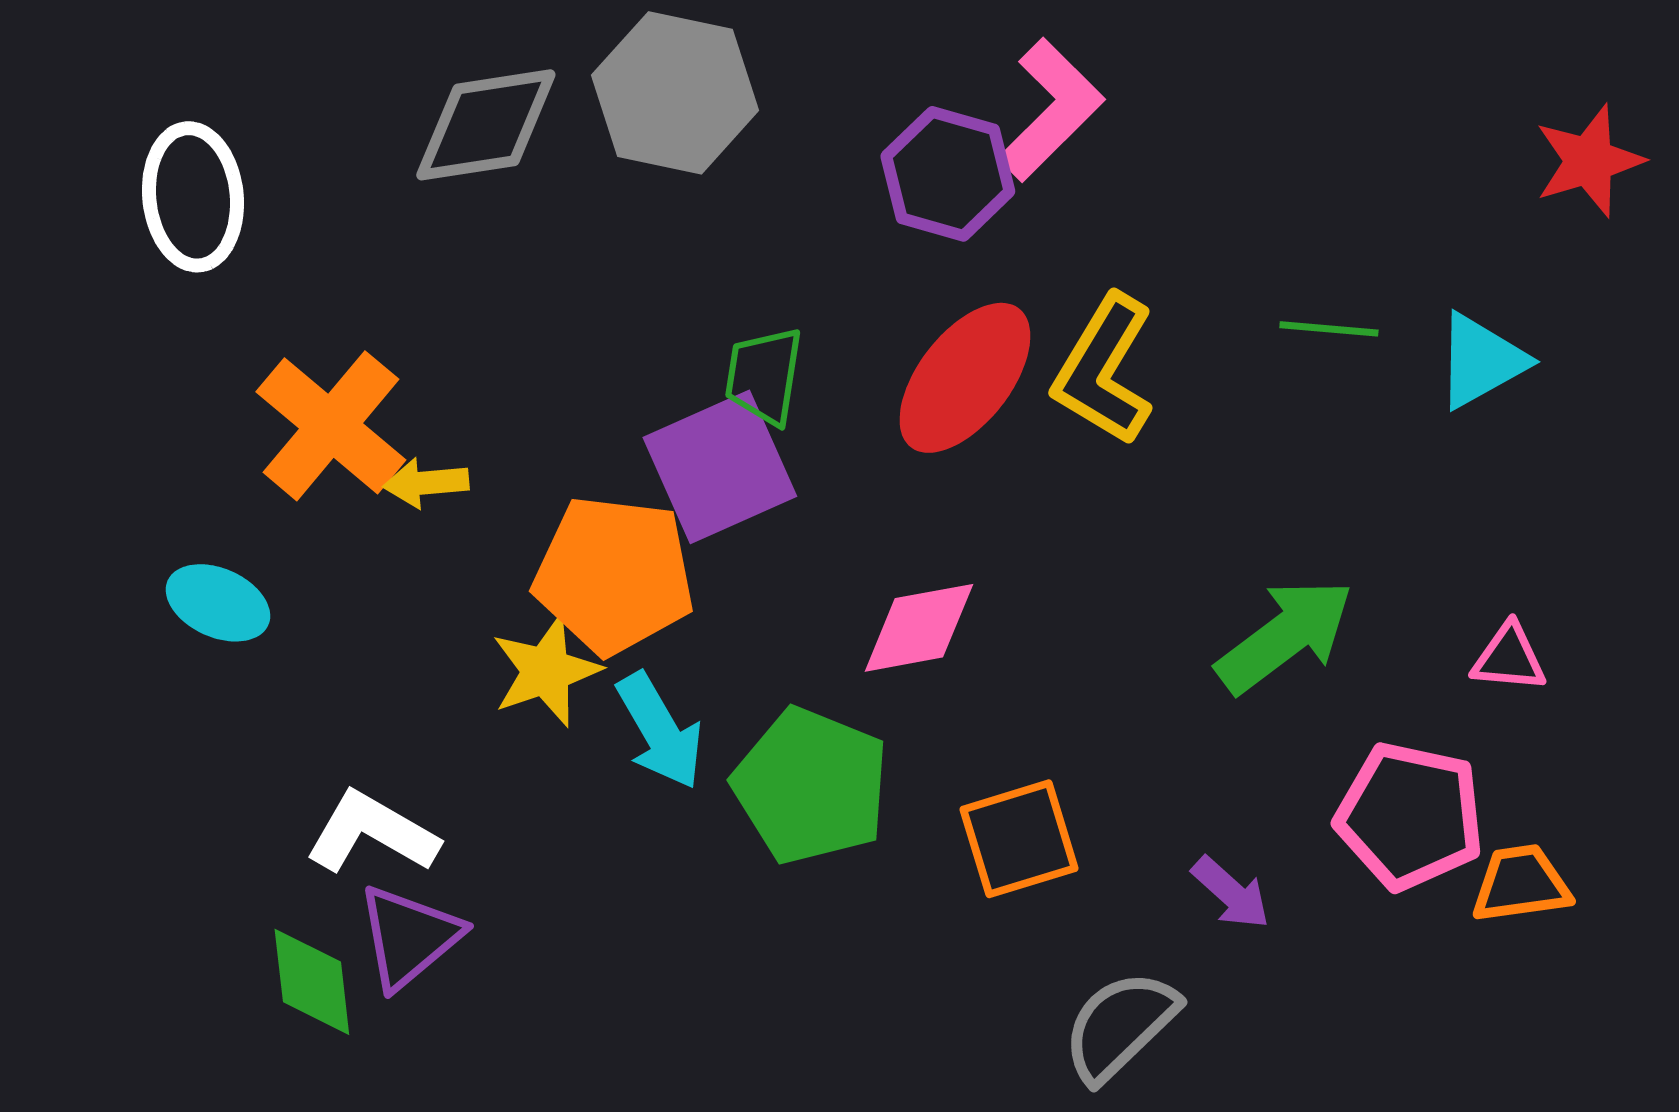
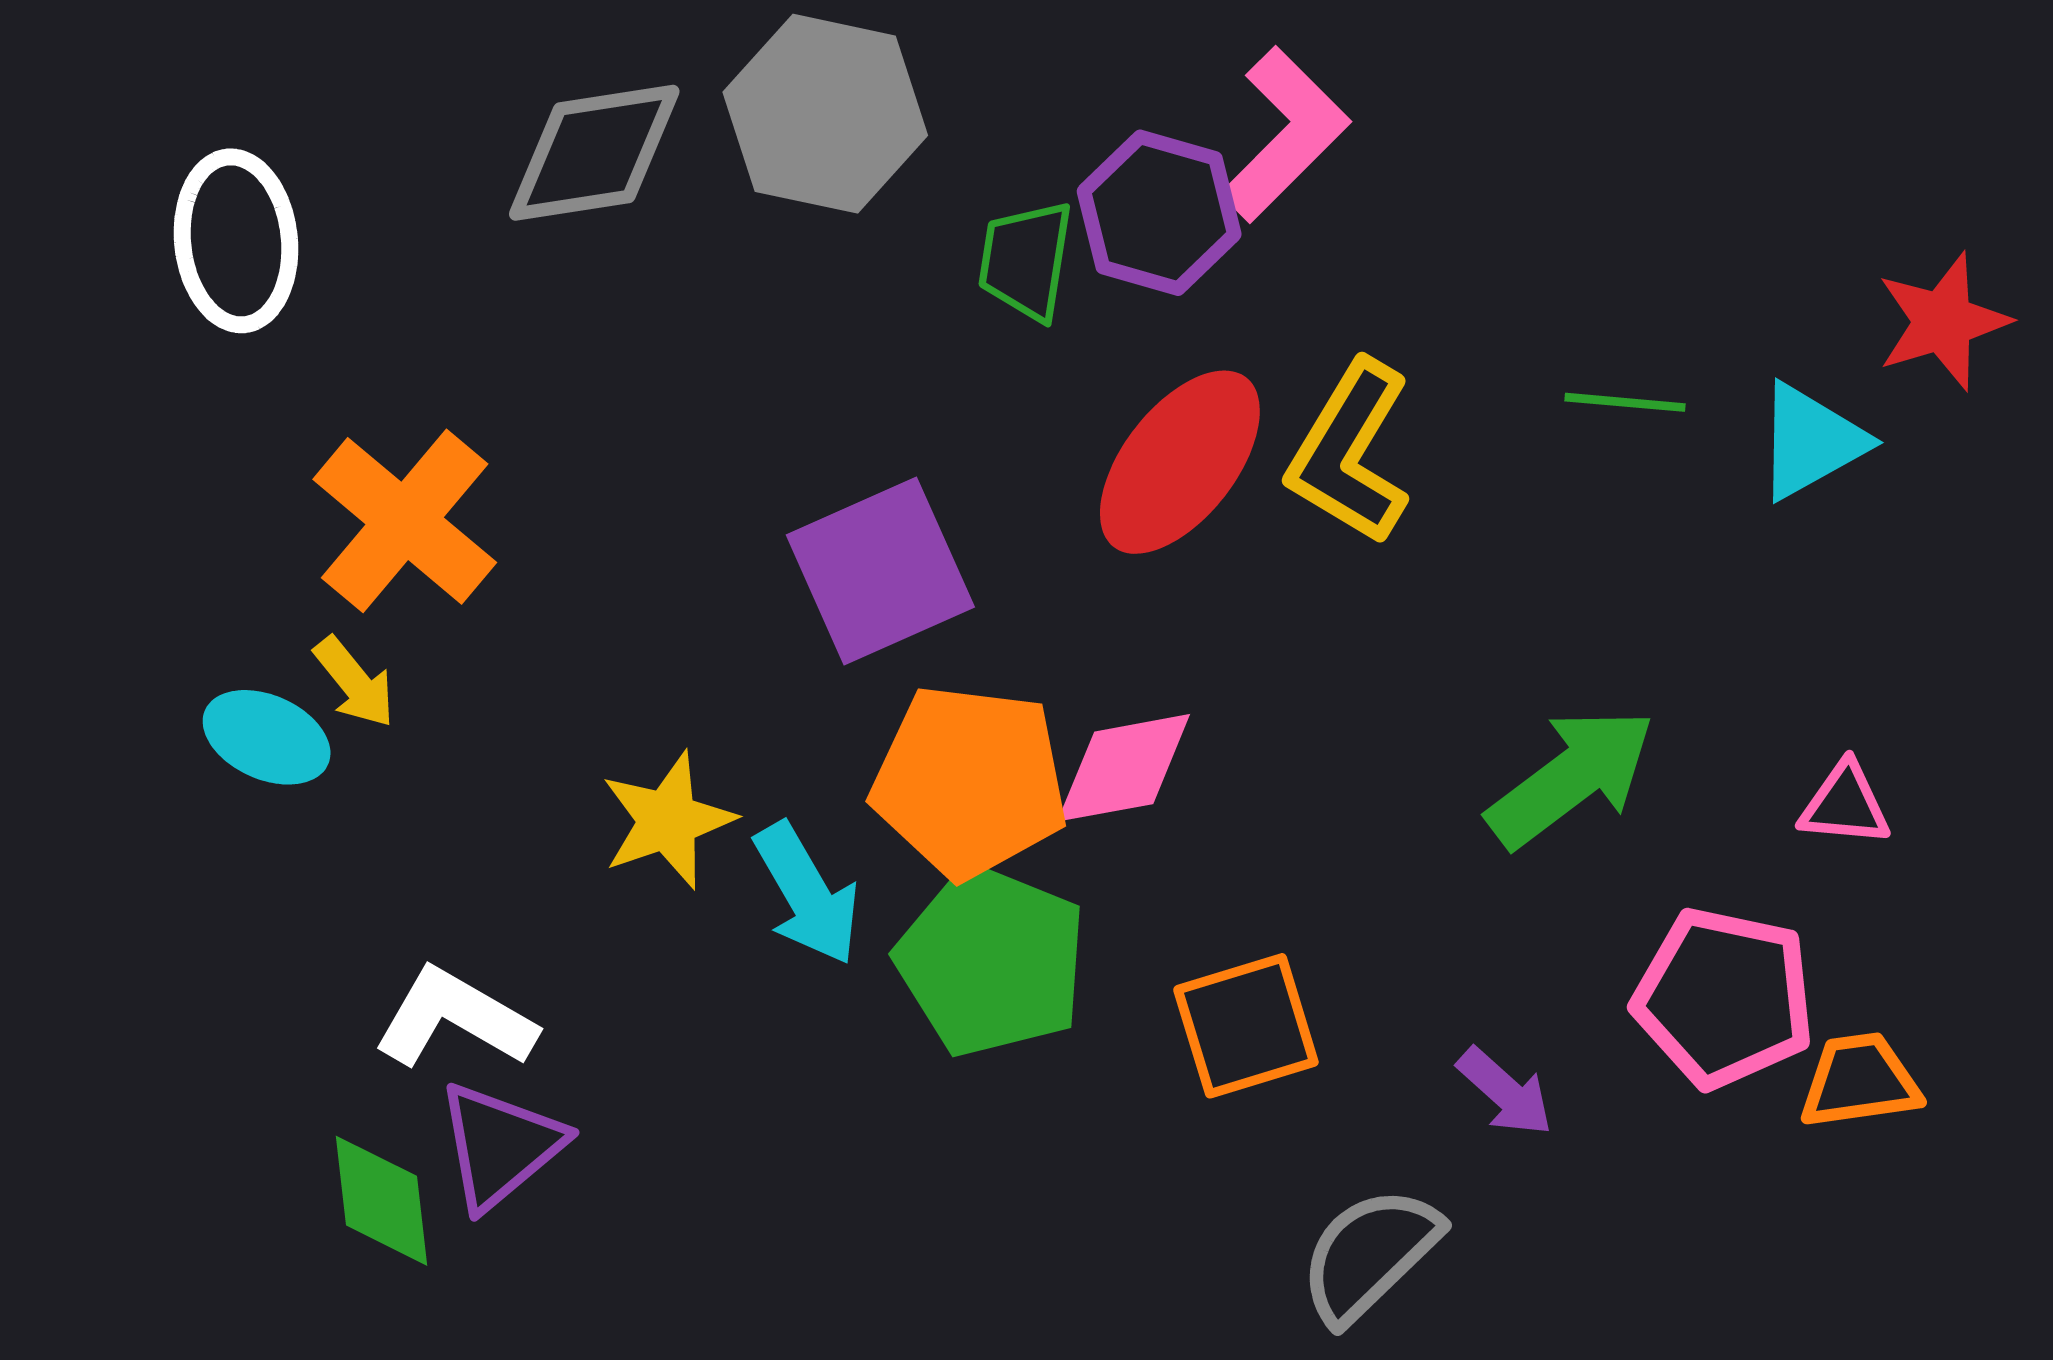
red star: (1589, 161) -> (1943, 322), moved
green trapezoid: (764, 376) -> (1026, 260), moved
yellow arrow: (426, 483) -> (355, 682), moved, turned -124
orange pentagon: (614, 575) -> (970, 781), moved

